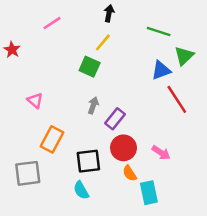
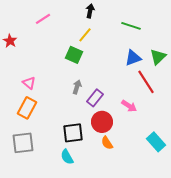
green triangle: (184, 56) -> (158, 57), moved
orange rectangle: (52, 139) -> (27, 108), moved
pink arrow: (161, 153) -> (129, 106), moved
cyan rectangle: (149, 193) -> (156, 142), moved, turned -30

